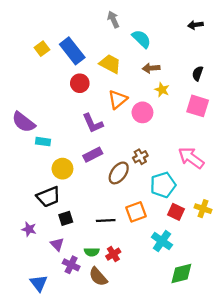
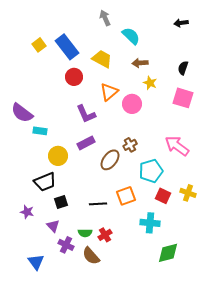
cyan cross: (162, 241) -> (150, 223), turned -30

